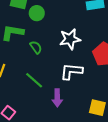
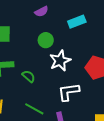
green circle: (37, 13) -> (46, 40), moved

